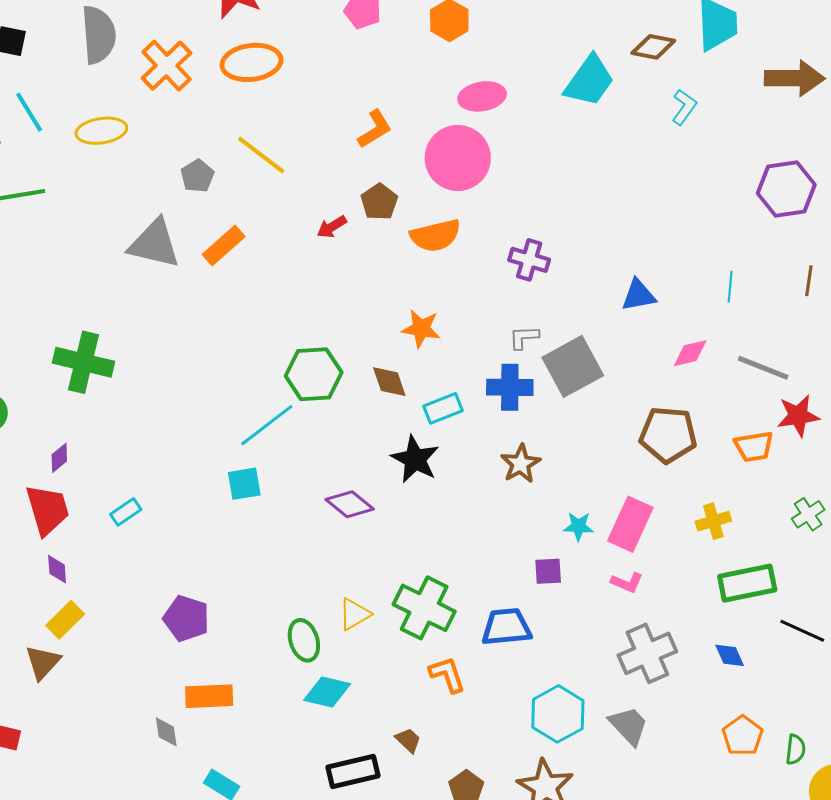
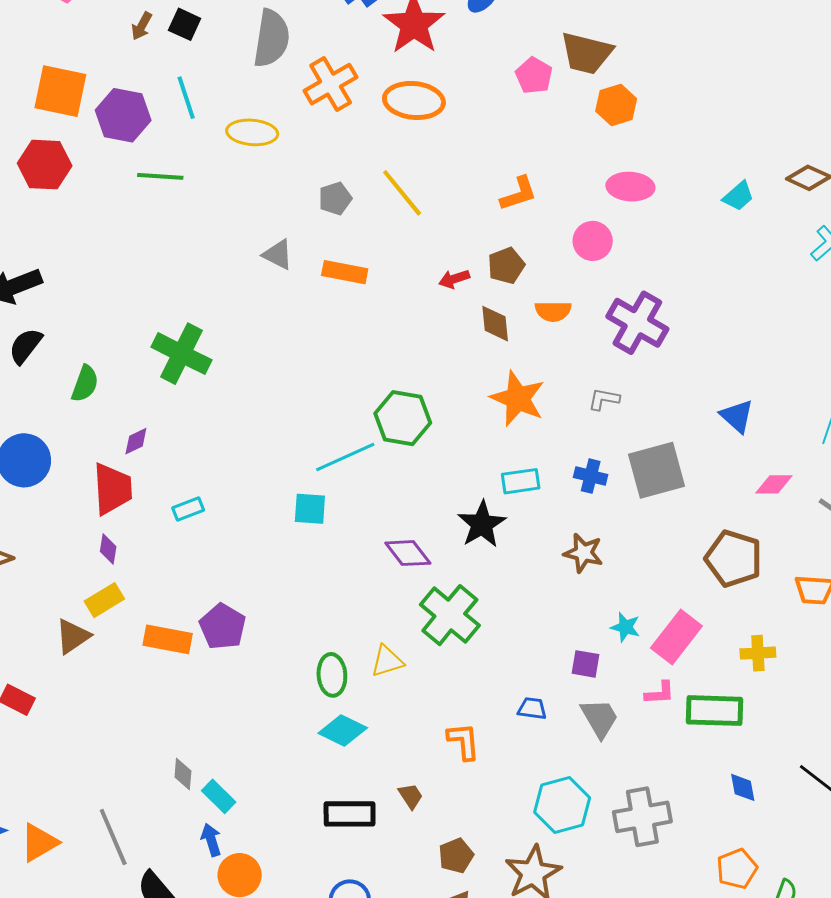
cyan trapezoid: (589, 81) -> (738, 196), size x0.6
pink circle: (458, 158) -> (593, 241), size x0.6
orange semicircle: (435, 236) -> (553, 311), size x0.7
gray triangle: (154, 244) -> (278, 255), size x0.6
orange rectangle: (224, 245) -> (345, 272), turned 39
purple cross: (529, 260) -> (637, 323), moved, size x1.5
blue triangle: (638, 295) -> (737, 416), turned 39
orange star: (421, 329) -> (518, 398), size x1.4
gray L-shape: (524, 337) -> (604, 399), moved
brown diamond: (389, 382) -> (495, 324), moved
blue cross: (510, 387) -> (591, 476), size x0.7
brown star: (521, 464) -> (583, 553), turned 30
pink L-shape: (627, 582) -> (660, 693), turned -40
green rectangle: (747, 583) -> (714, 711), moved
green cross: (424, 608) -> (450, 615), moved
blue trapezoid: (506, 627) -> (532, 708), size x0.6
gray cross: (647, 653) -> (642, 817), moved
orange rectangle: (209, 696) -> (168, 639), moved
gray trapezoid: (629, 726) -> (600, 718), moved
gray diamond: (166, 732) -> (183, 774), moved

